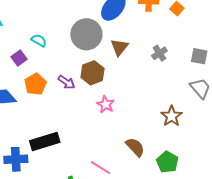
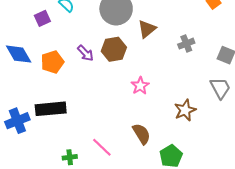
orange pentagon: (35, 84) -> (52, 62), moved
pink star: (106, 104) -> (140, 86), moved
blue cross: (16, 159) -> (17, 121), turned -30

